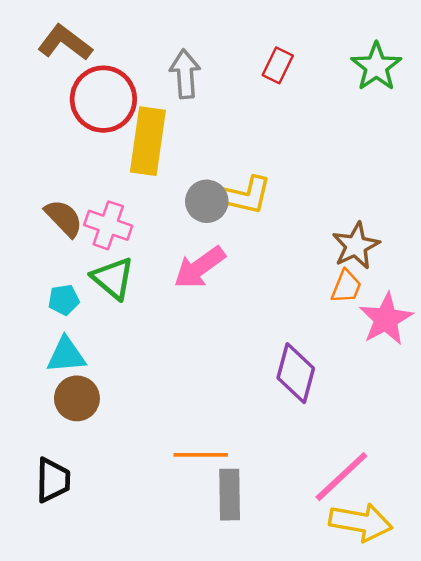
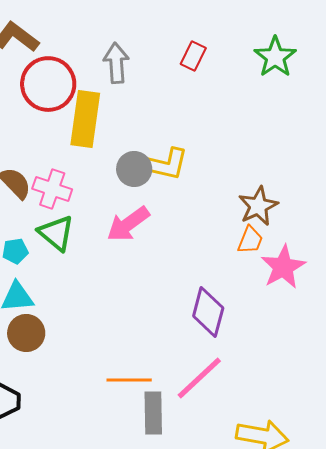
pink line: (341, 477) -> (199, 378), moved

